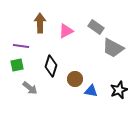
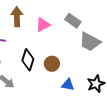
brown circle: (75, 79) -> (52, 64), moved

